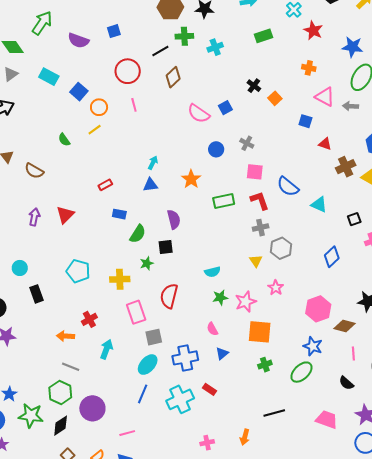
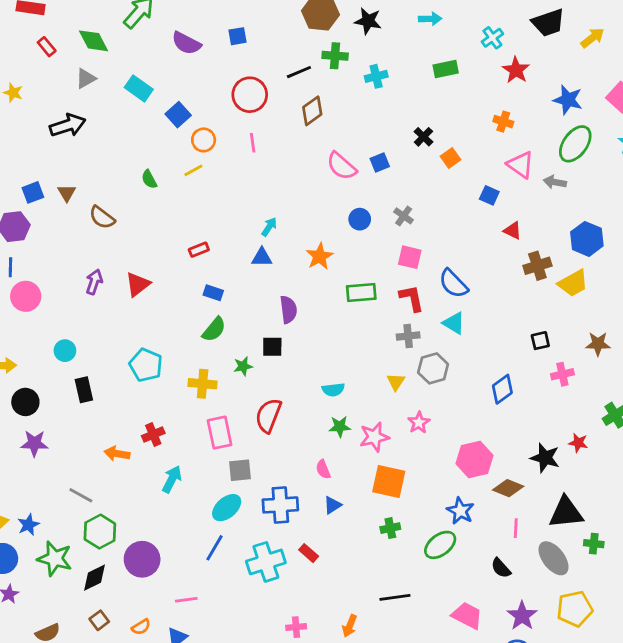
cyan triangle: (319, 204) -> (454, 323), moved
green semicircle: (138, 234) -> (214, 329), moved
gray line: (71, 367) -> (81, 495), moved

